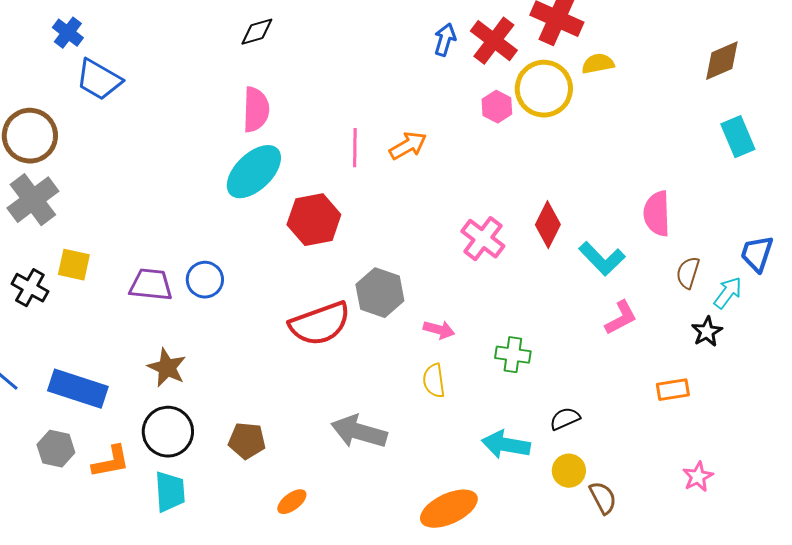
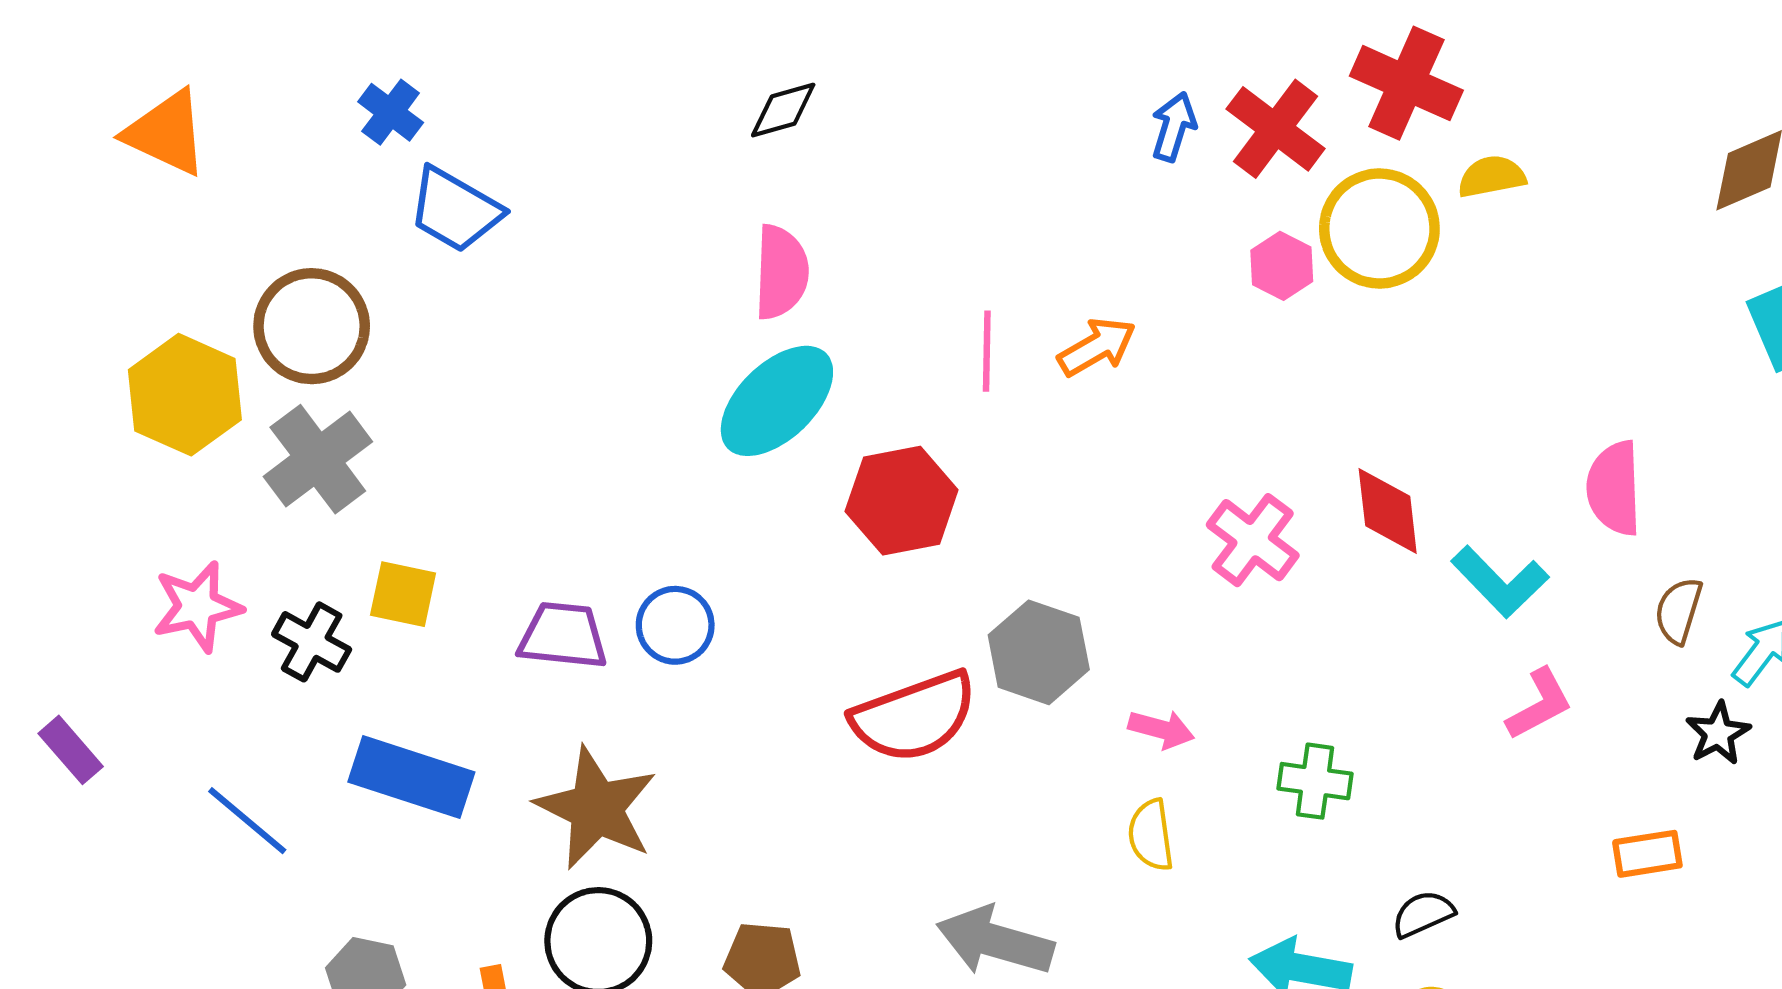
red diamond: (548, 225) -> (1388, 511), turned -33
brown star: (167, 368) -> (596, 808), size x1.5
blue rectangle: (78, 389) -> (411, 777), moved

